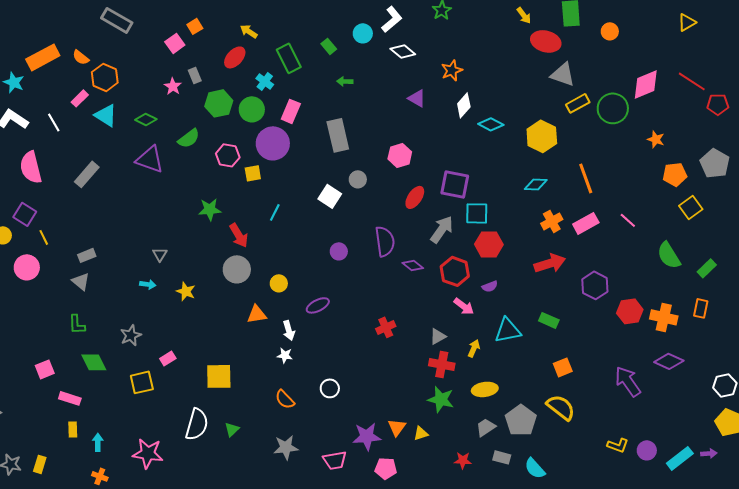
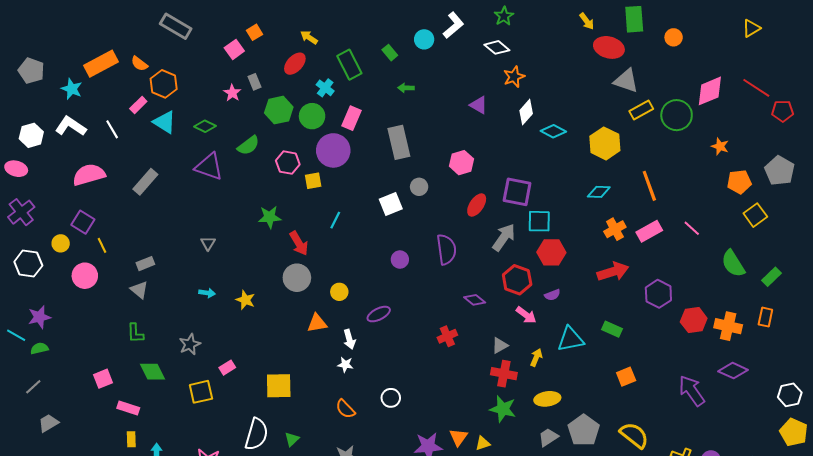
white diamond: (403, 51) -> (497, 47), moved
pink semicircle: (31, 167) -> (89, 175), turned 88
white square: (330, 196) -> (391, 204), turned 35
gray triangle: (160, 254) -> (208, 243), moved
purple diamond: (413, 265) -> (475, 300), moved
yellow semicircle: (561, 407) -> (634, 435), moved

